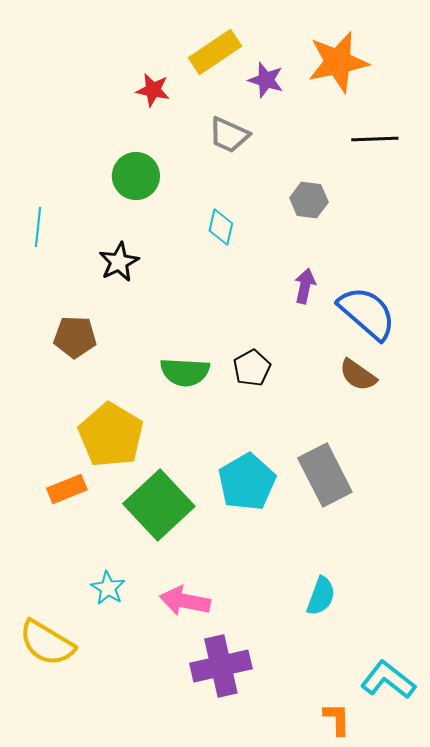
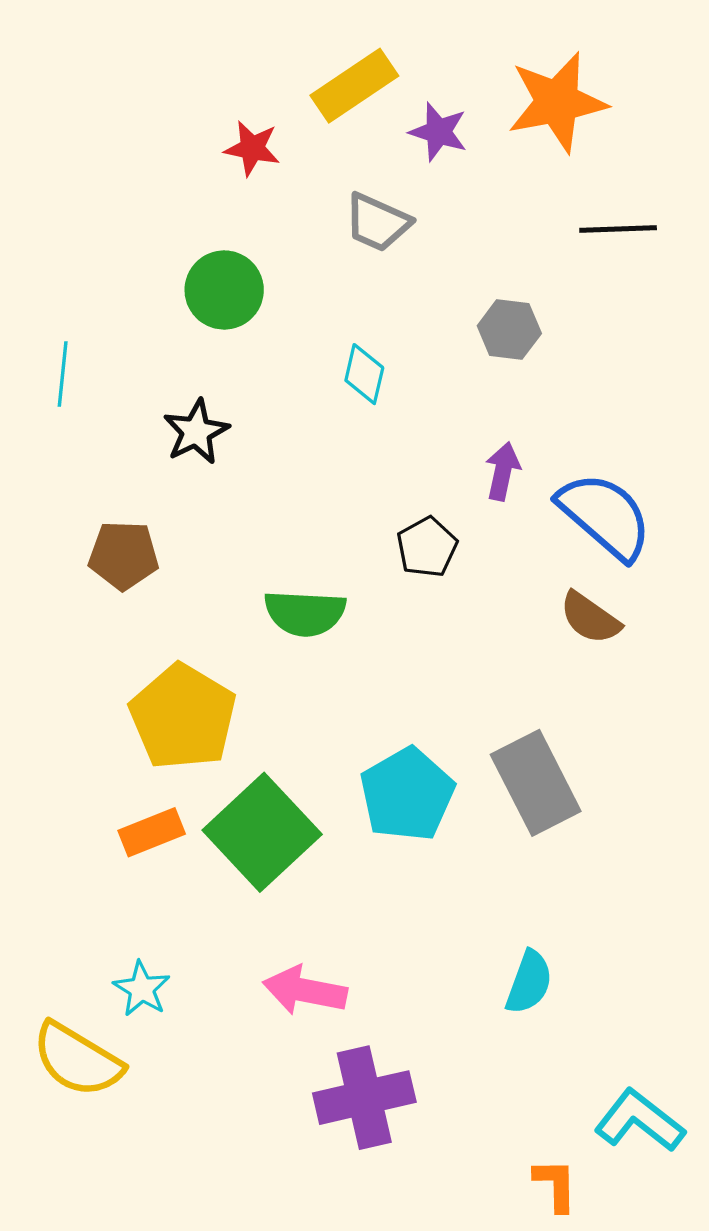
black pentagon: (252, 368) -> (427, 547), moved
orange rectangle: (67, 489) -> (152, 832), moved
cyan star: (108, 588) -> (142, 989), moved

